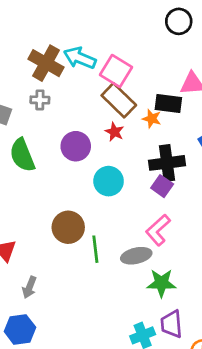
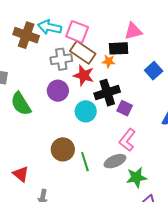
gray cross: (40, 100) -> (61, 59), moved, size x1.5
red star: (114, 132) -> (84, 75), size x1.5
black cross: (167, 163) -> (107, 93), moved

